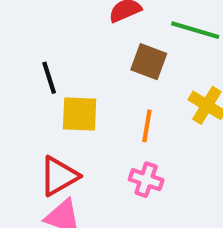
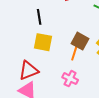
brown square: (149, 62) -> (80, 41), moved
black line: (49, 78) -> (39, 17), moved

